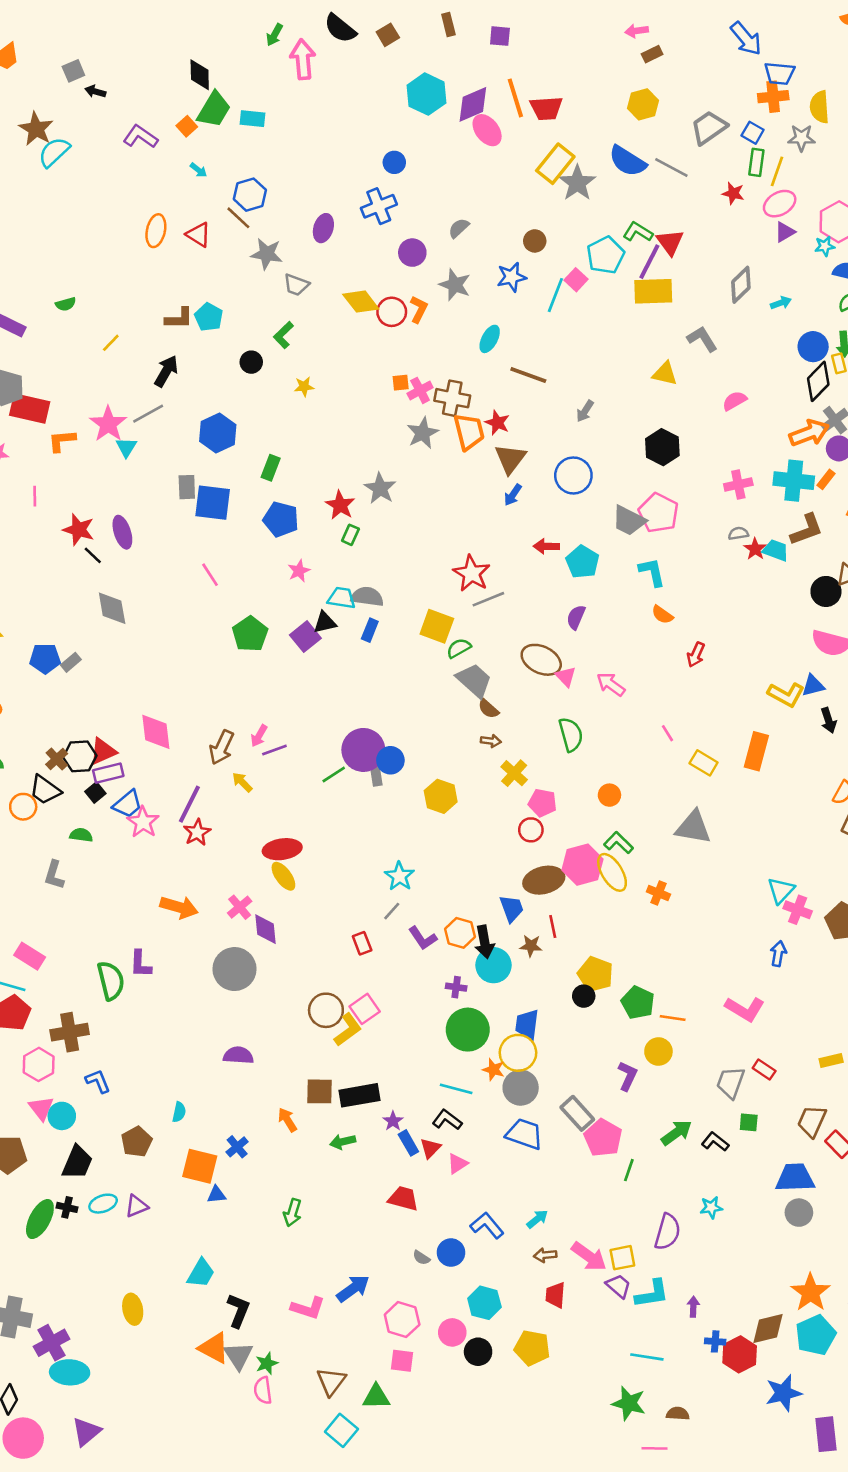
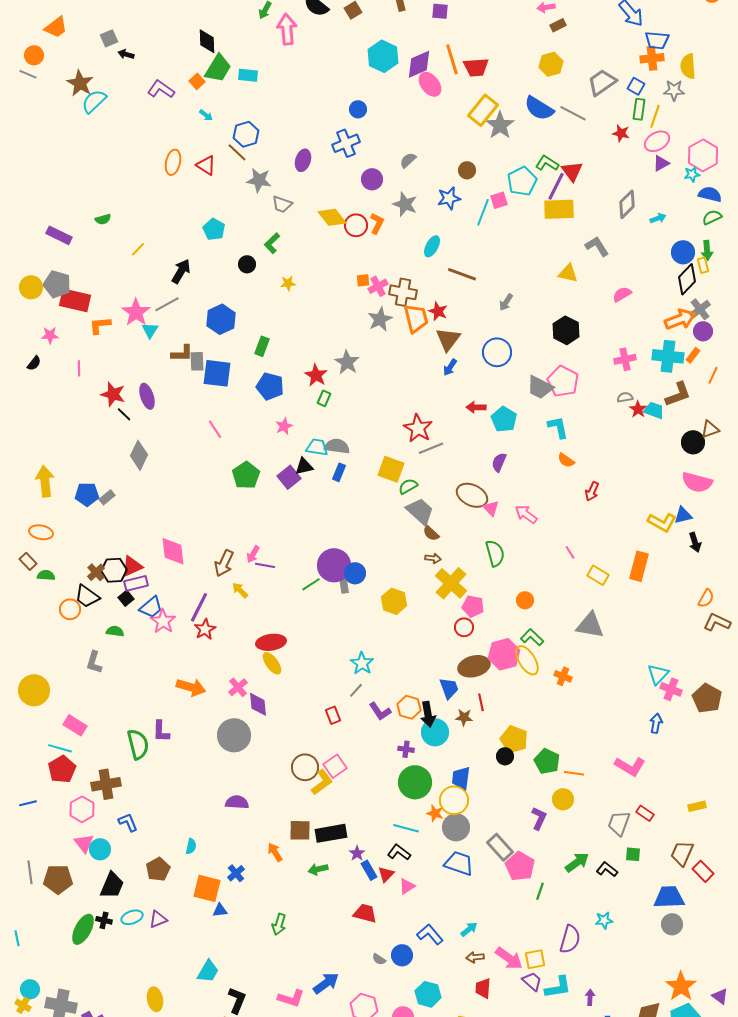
pink square: (576, 280) -> (499, 200), turned 30
brown L-shape: (179, 318) -> (182, 353), moved
gray diamond: (112, 608) -> (139, 455), turned 36
purple line: (274, 750) -> (265, 565), turned 30
yellow cross: (514, 773) -> (451, 583), size x1.5

